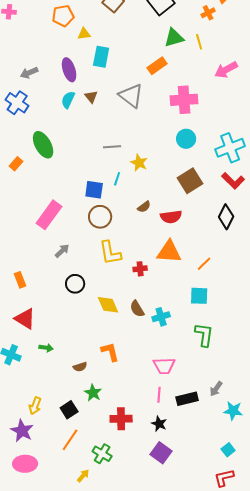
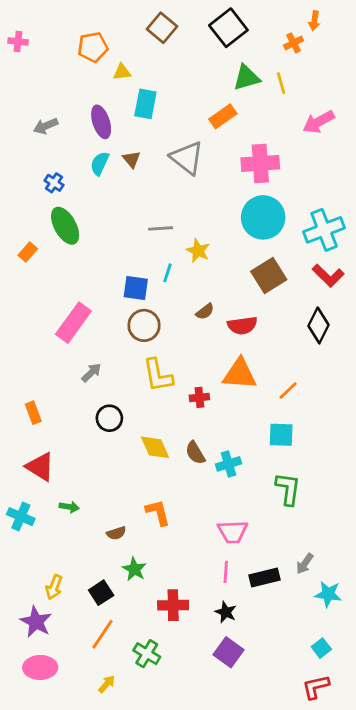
blue cross: (17, 103) -> (54, 183), moved, size x0.6
cyan circle: (186, 139) -> (263, 217), size x1.6
yellow arrow: (83, 476) -> (107, 684), moved

